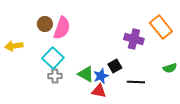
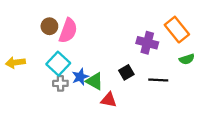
yellow arrow: (14, 46) -> (15, 62), moved
green semicircle: (170, 68) -> (187, 59), moved
blue star: (101, 76) -> (80, 77), moved
black line: (136, 82) -> (158, 80), moved

